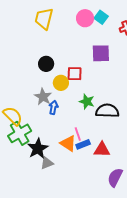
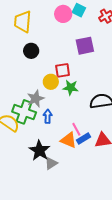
black circle: (46, 64) -> (31, 51), moved
gray star: (43, 97) -> (36, 99), turned 30
green star: (87, 101) -> (71, 88), moved
blue arrow: (53, 107) -> (48, 116), moved
green cross: (20, 133) -> (24, 112), moved, turned -30

